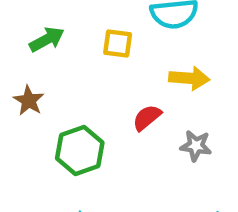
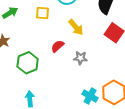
yellow arrow: (189, 78) -> (76, 27), turned 48

